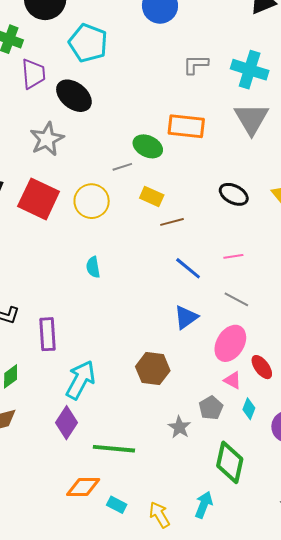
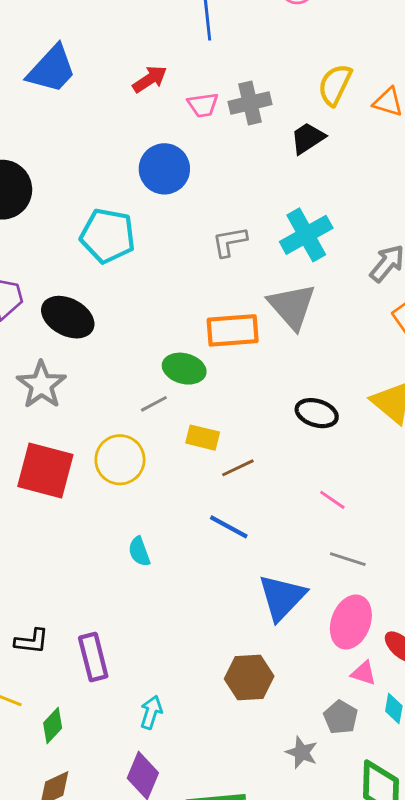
cyan pentagon: (88, 43) -> (108, 236), moved
cyan cross: (250, 70) -> (306, 235), turned -36
gray triangle: (251, 119) -> (292, 306), moved
pink line: (233, 256) -> (332, 500), turned 54
blue line: (188, 268) -> (229, 527), moved
blue triangle: (186, 317) -> (282, 597), size x1.4
cyan arrow: (80, 380) -> (151, 712), size x0.6

